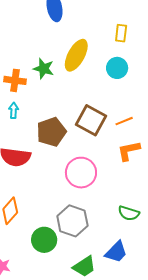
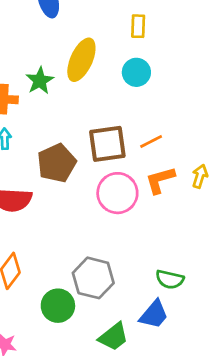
green star: (44, 69) -> (40, 81), turned 30
brown square: (91, 120) -> (107, 144), turned -32
pink circle: (81, 173) -> (117, 193), moved
green semicircle: (129, 213) -> (170, 279), moved

